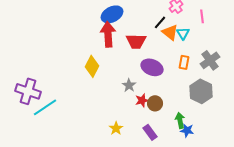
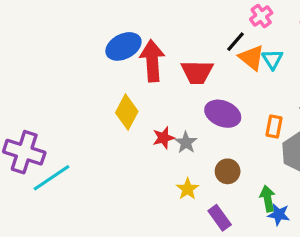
blue ellipse: (112, 14) -> (123, 46), moved
orange rectangle: (184, 62) -> (274, 126), moved
red star: (142, 100) -> (163, 138), moved
yellow star: (116, 128) -> (188, 189), moved

